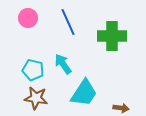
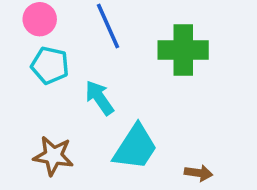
cyan pentagon: (33, 70) -> (50, 65), moved

